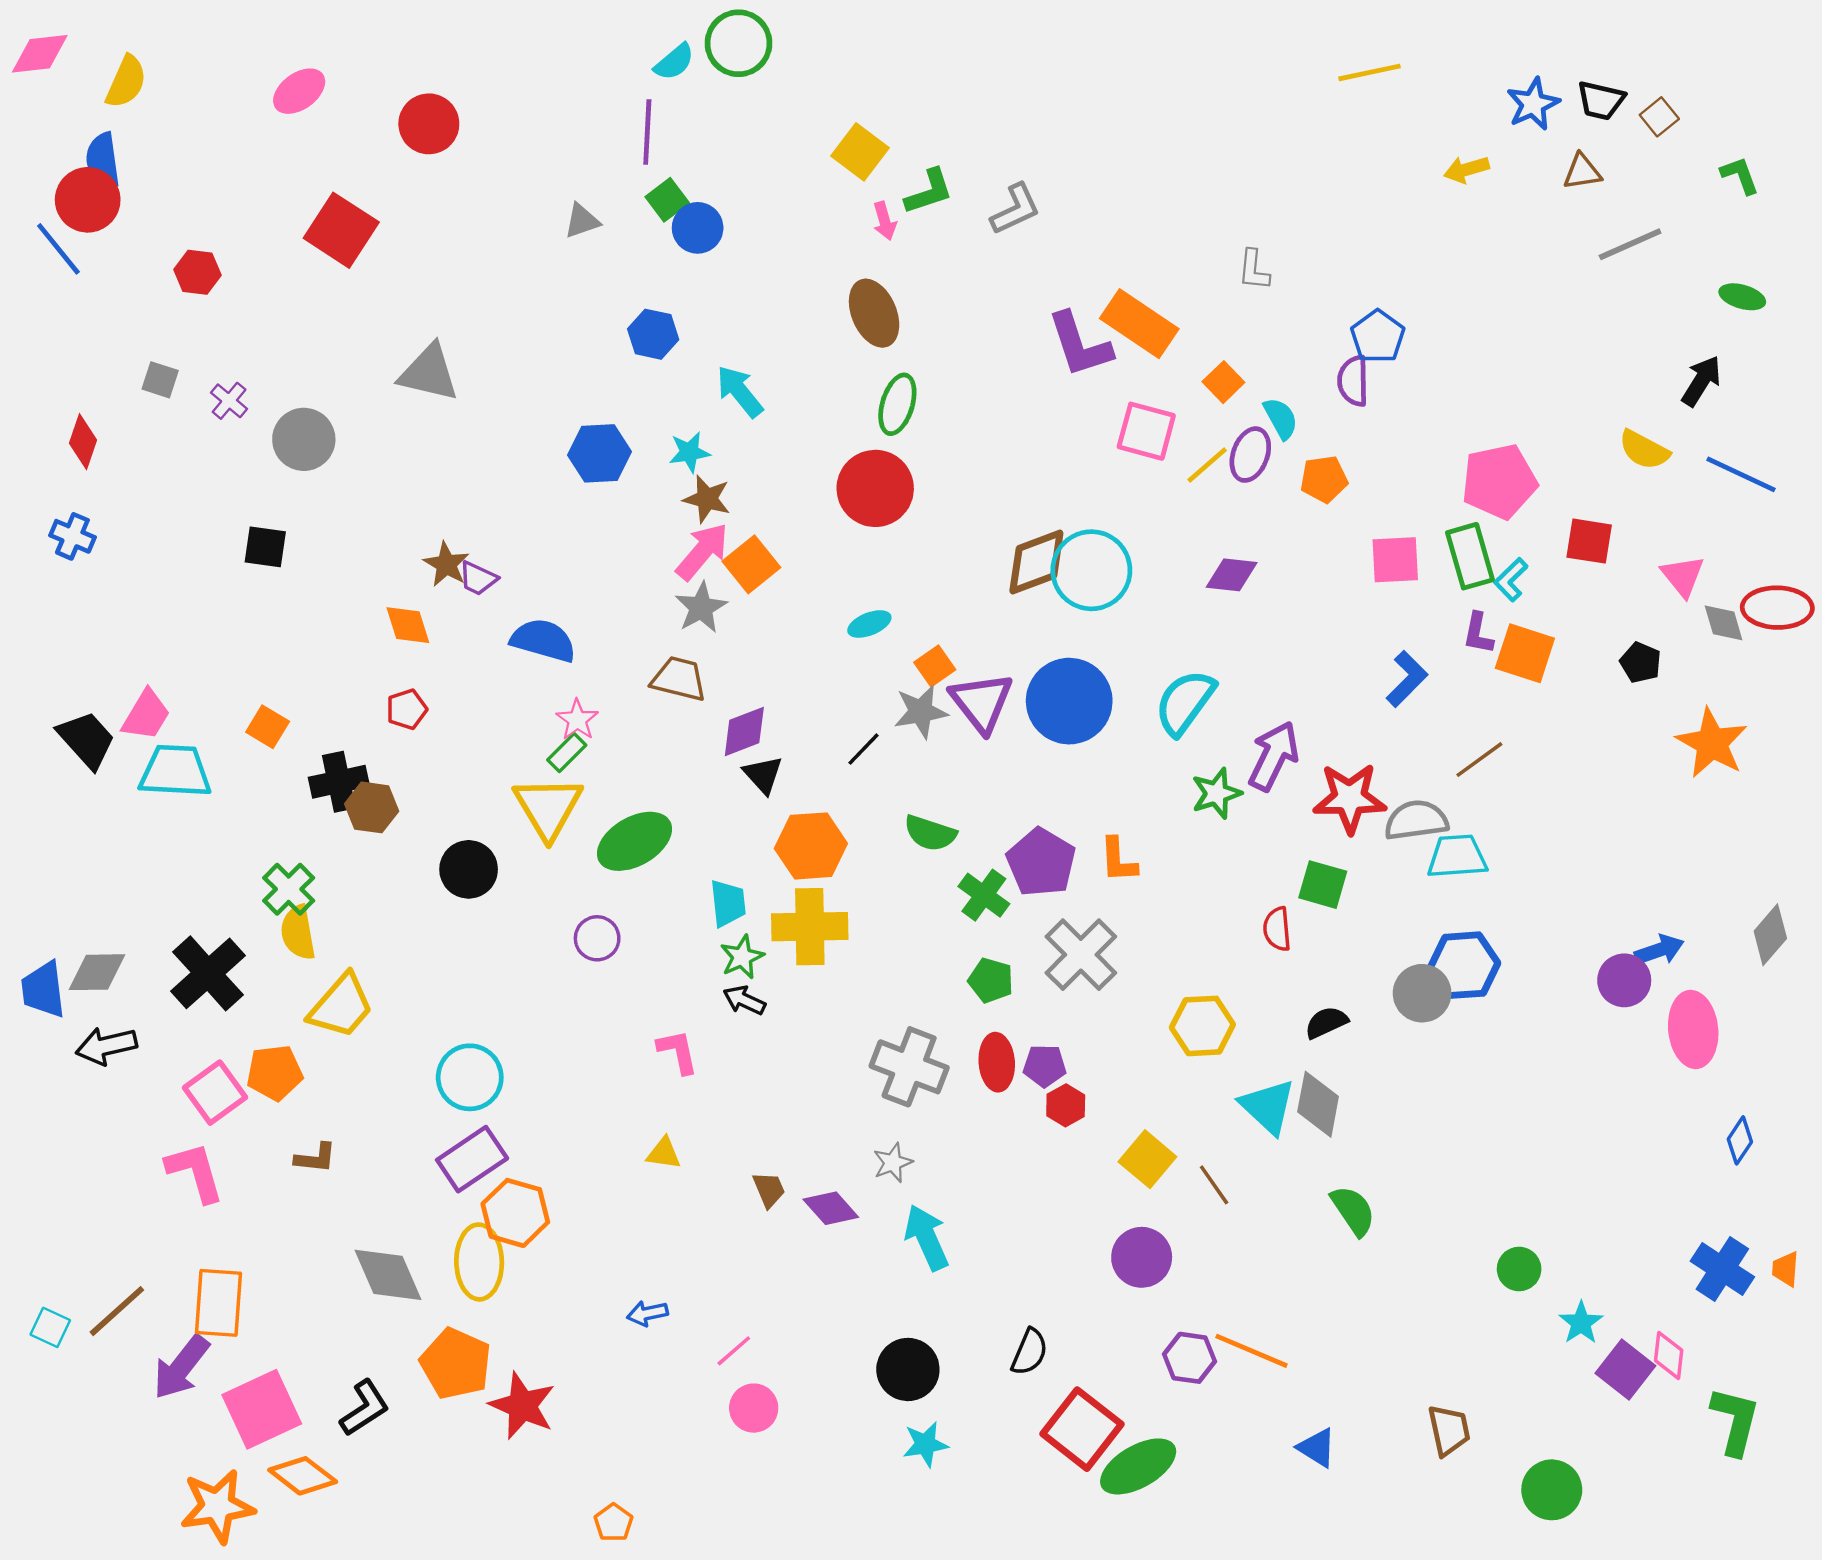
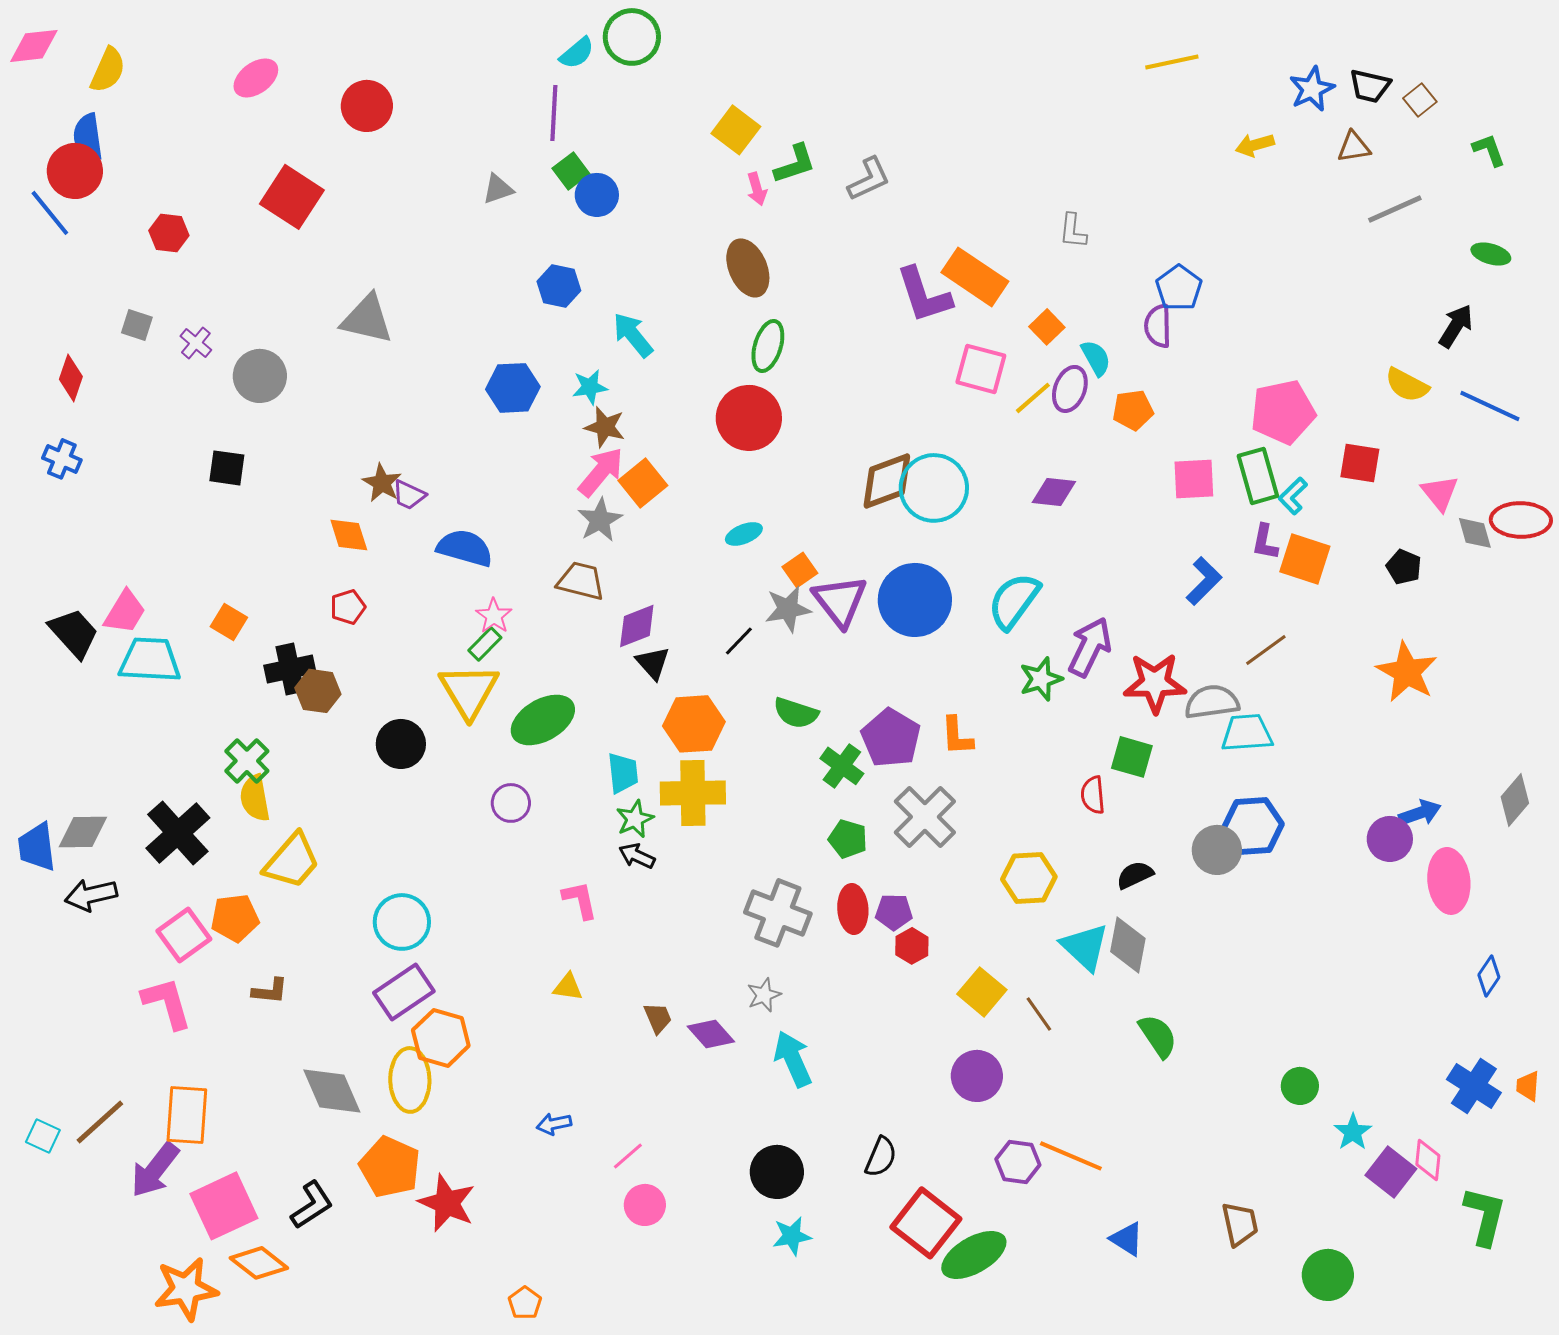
orange star: (1712, 743) -> (1407, 672), moved

